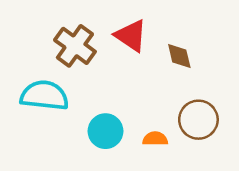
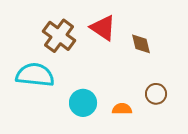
brown circle: (198, 120) -> (156, 94), size x0.7

